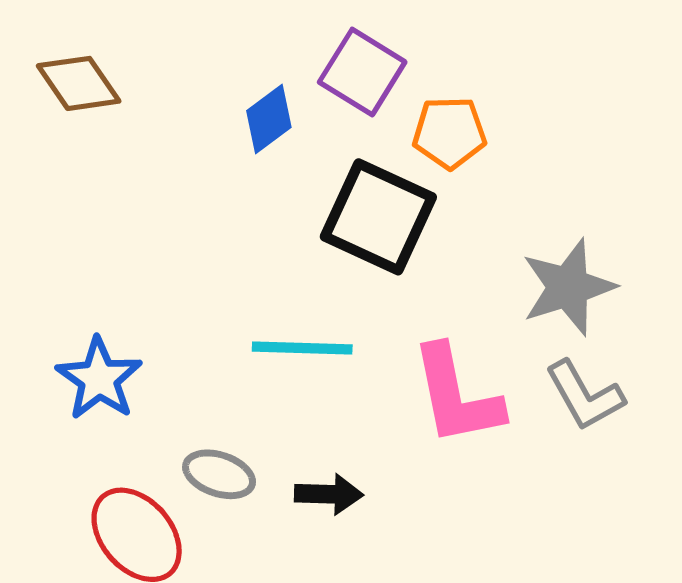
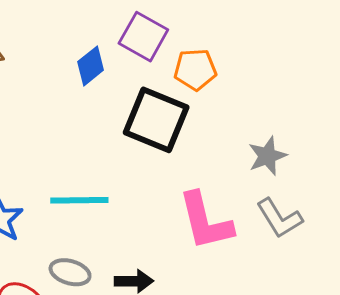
gray star: (568, 287) -> (267, 156), size x0.7
cyan line: (302, 348) -> (79, 200), moved

